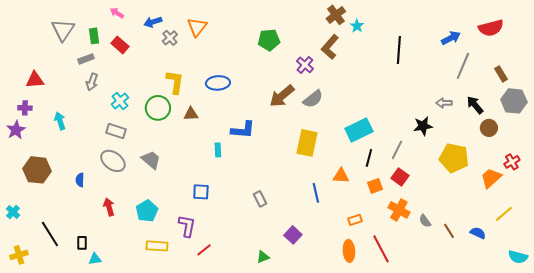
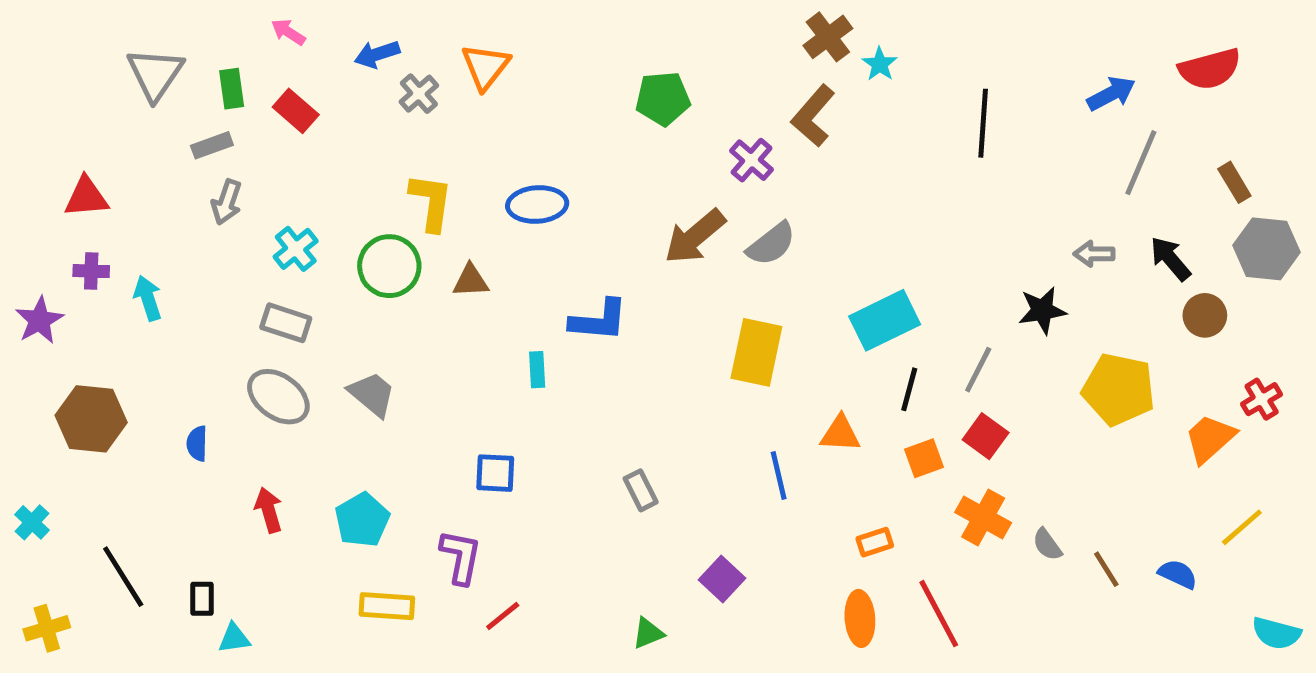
purple cross: (25, 108) -> (91, 271), moved

